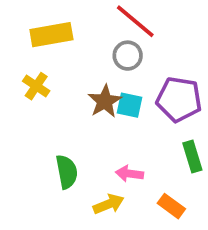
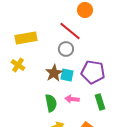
green semicircle: (67, 172) -> (51, 103), moved
pink arrow: (130, 174) -> (72, 99), moved

